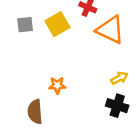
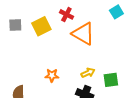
orange star: (57, 85) -> (52, 75), moved

